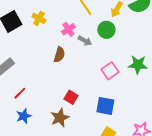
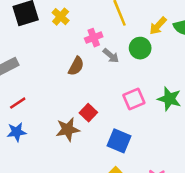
red square: (71, 97) -> (88, 113), moved
brown star: (60, 118) -> (68, 129), moved

